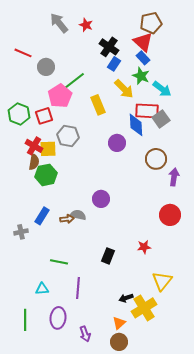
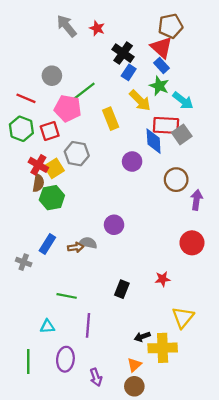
red line: (23, 53) -> (26, 98), moved
pink pentagon: (60, 96) -> (68, 108), turned -30
yellow square: (48, 149) -> (54, 168), turned -30
gray cross: (21, 232) -> (24, 262), turned 32
yellow cross: (144, 308) -> (163, 348), turned 30

